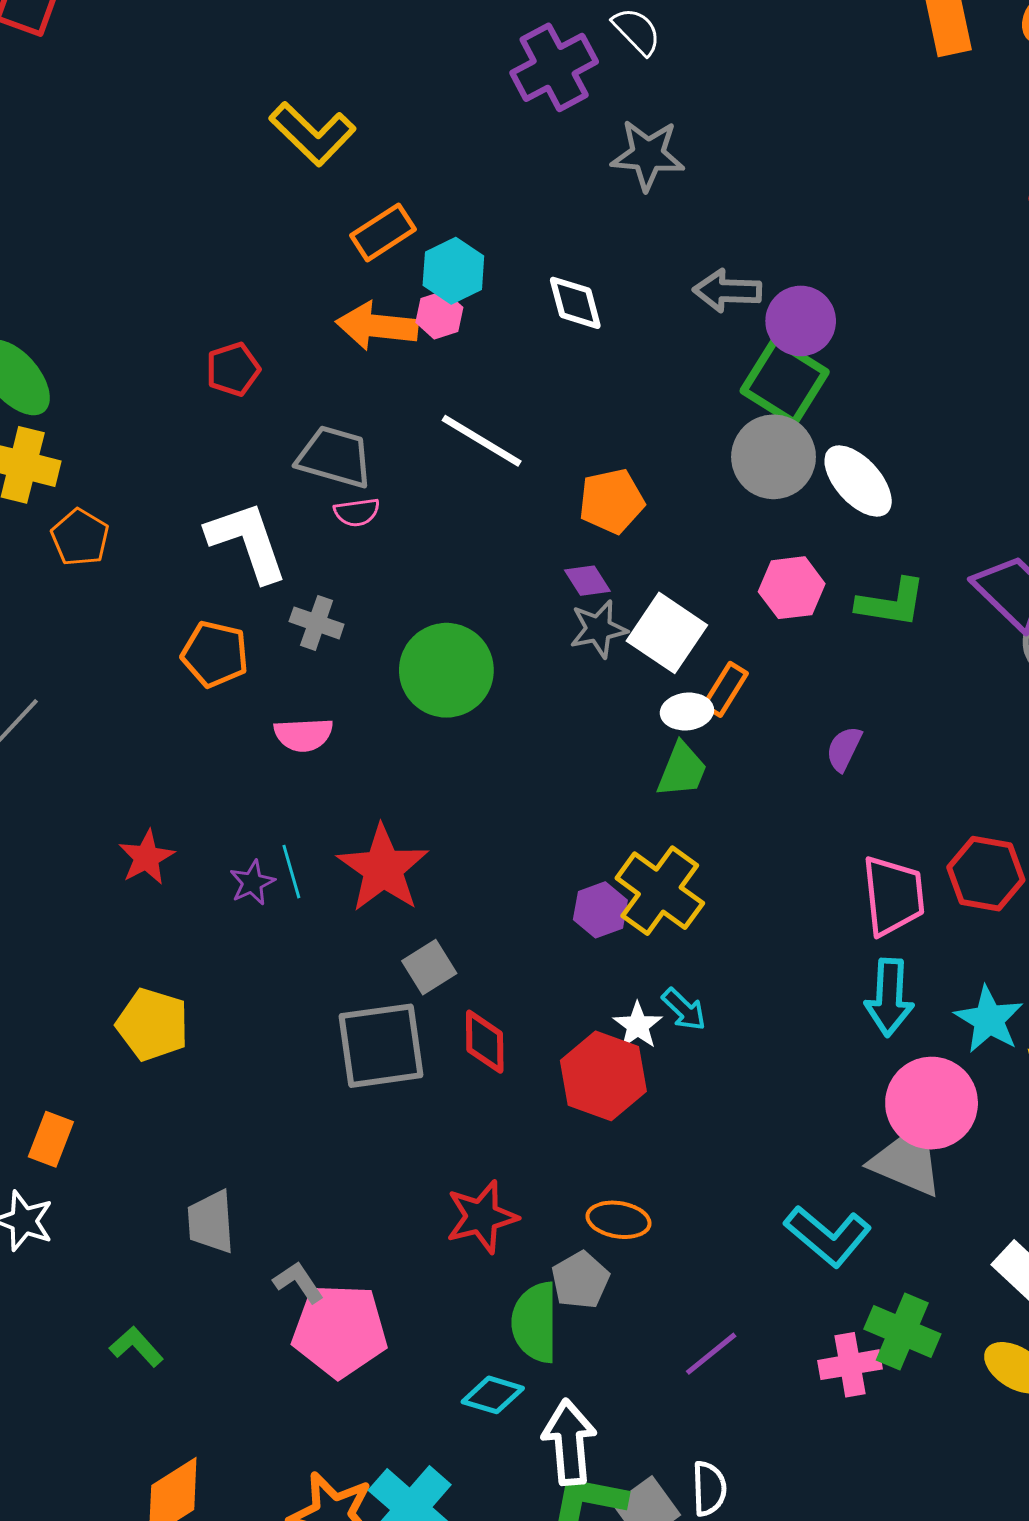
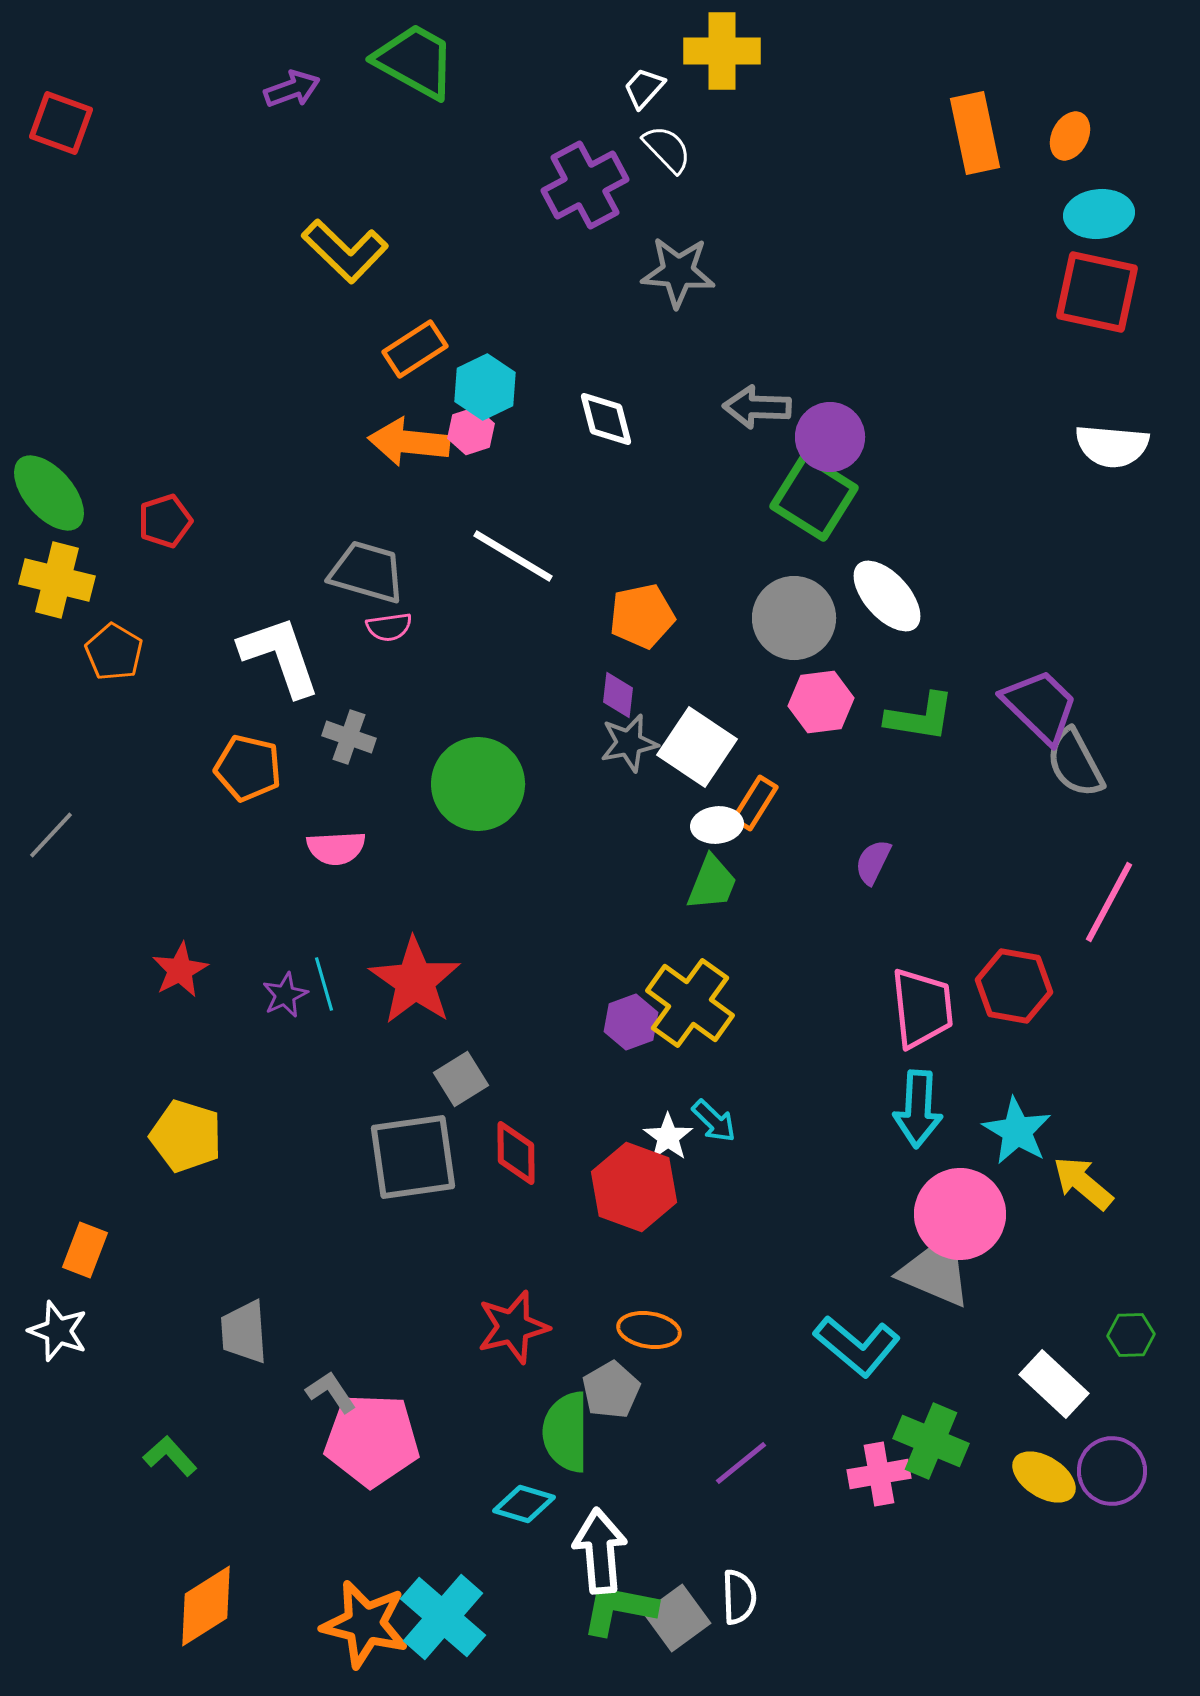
red pentagon: (233, 369) -> (165, 521), moved
gray circle: (774, 457) -> (794, 618), moved
purple diamond: (587, 581) -> (618, 695), turned 39

